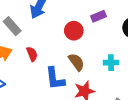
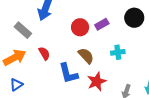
purple rectangle: (98, 16) -> (102, 24), moved

